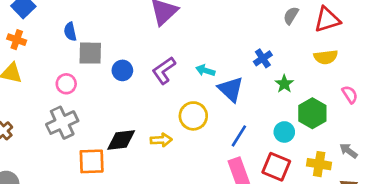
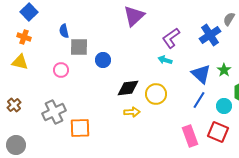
blue cross: (263, 58) -> (210, 35), moved, size x1.5
purple L-shape: (164, 70) -> (171, 38), moved
blue triangle: (231, 89) -> (201, 74), moved
gray cross: (62, 123) -> (54, 112), moved
blue line: (239, 136) -> (199, 100), moved
black diamond: (121, 140) -> (128, 88), moved

